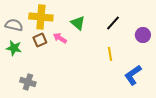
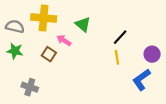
black line: (113, 23) -> (120, 37), moved
purple circle: (143, 35) -> (152, 54), moved
brown square: (40, 40) -> (49, 54), moved, turned -32

